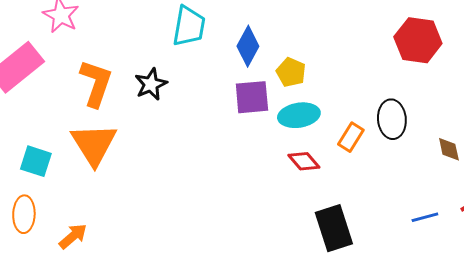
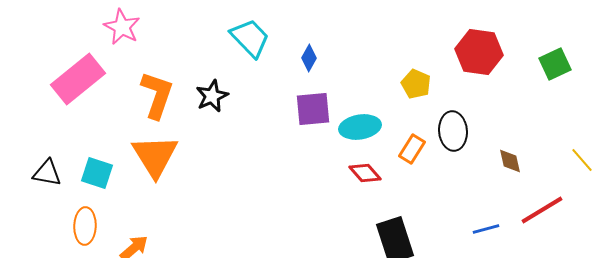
cyan trapezoid: (189, 26) -> (250, 38), turned -54
blue diamond: (248, 46) -> (309, 58), size x0.7
yellow pentagon: (291, 72) -> (416, 84), moved

